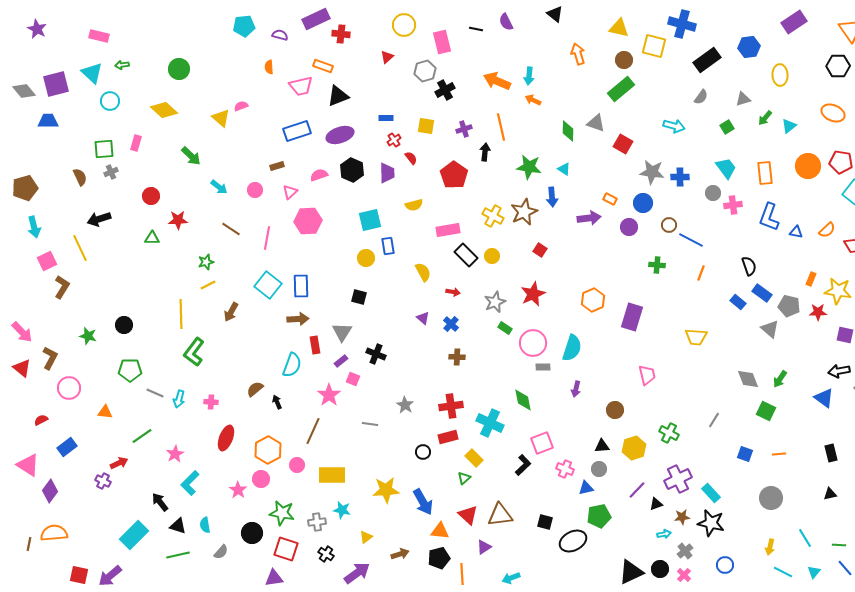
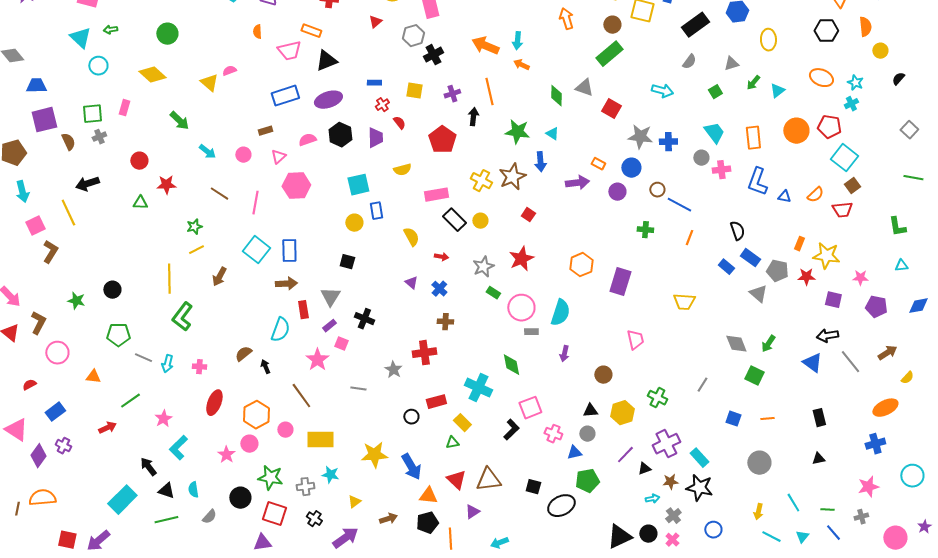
purple square: (56, 84) -> (44, 120), moved
red cross: (451, 406) -> (424, 353), moved
brown line: (313, 431) -> (301, 396), turned -60
green triangle: (464, 478) -> (452, 443), turned 32
purple cross: (103, 481) -> (63, 446), moved

